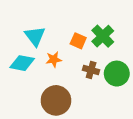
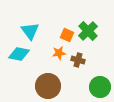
orange star: (54, 60) -> (59, 53), moved
green circle: (117, 74) -> (100, 87), moved

